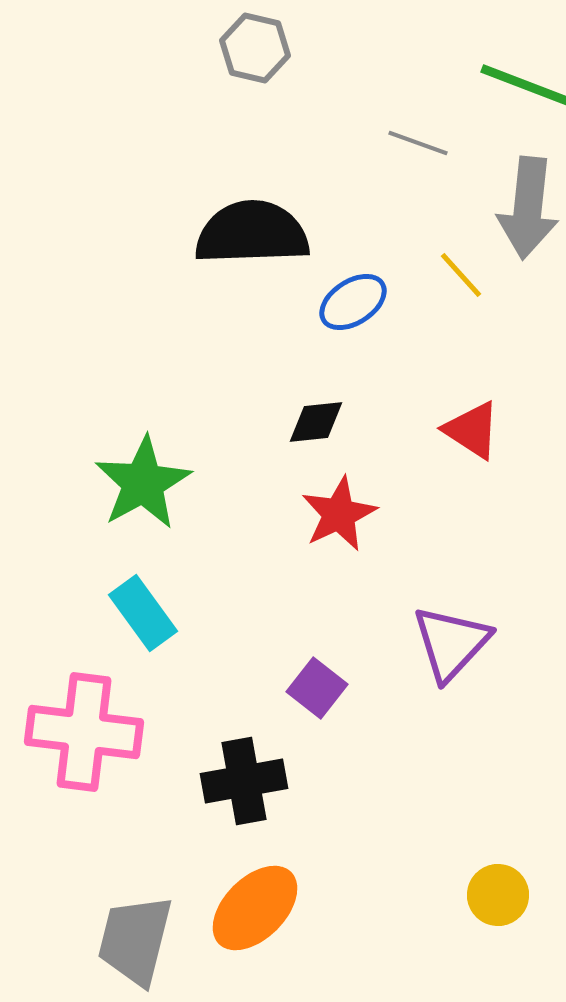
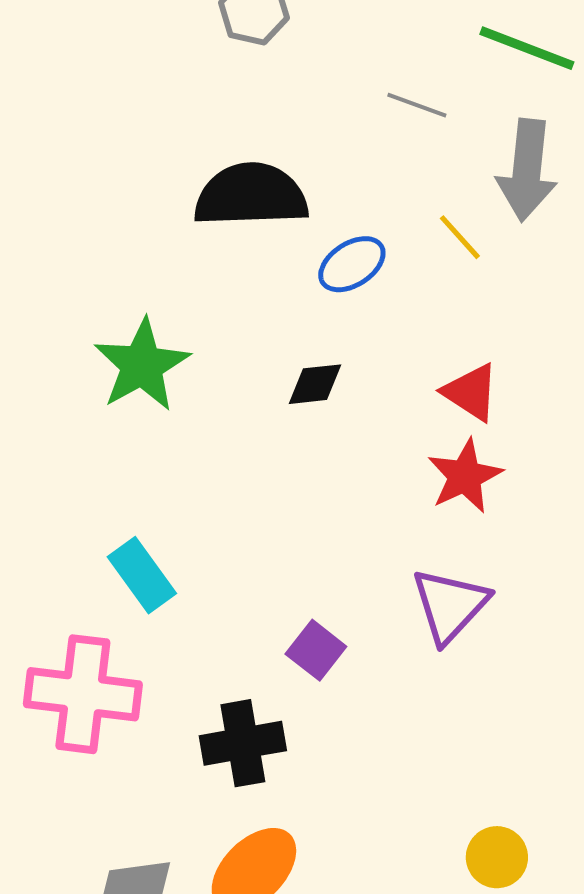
green star: (143, 483) -> (142, 365), moved
red star: (339, 514) -> (465, 476), moved

